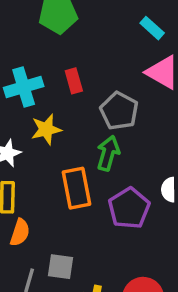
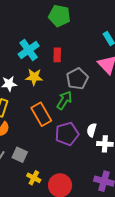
cyan cross: (24, 87) -> (29, 50), turned -35
orange rectangle: (77, 188) -> (41, 114), turned -35

